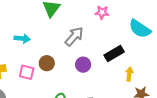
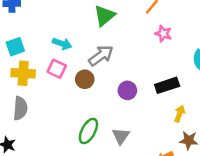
gray arrow: (74, 36) -> (101, 56), moved
pink square: (27, 72) -> (57, 69), moved

